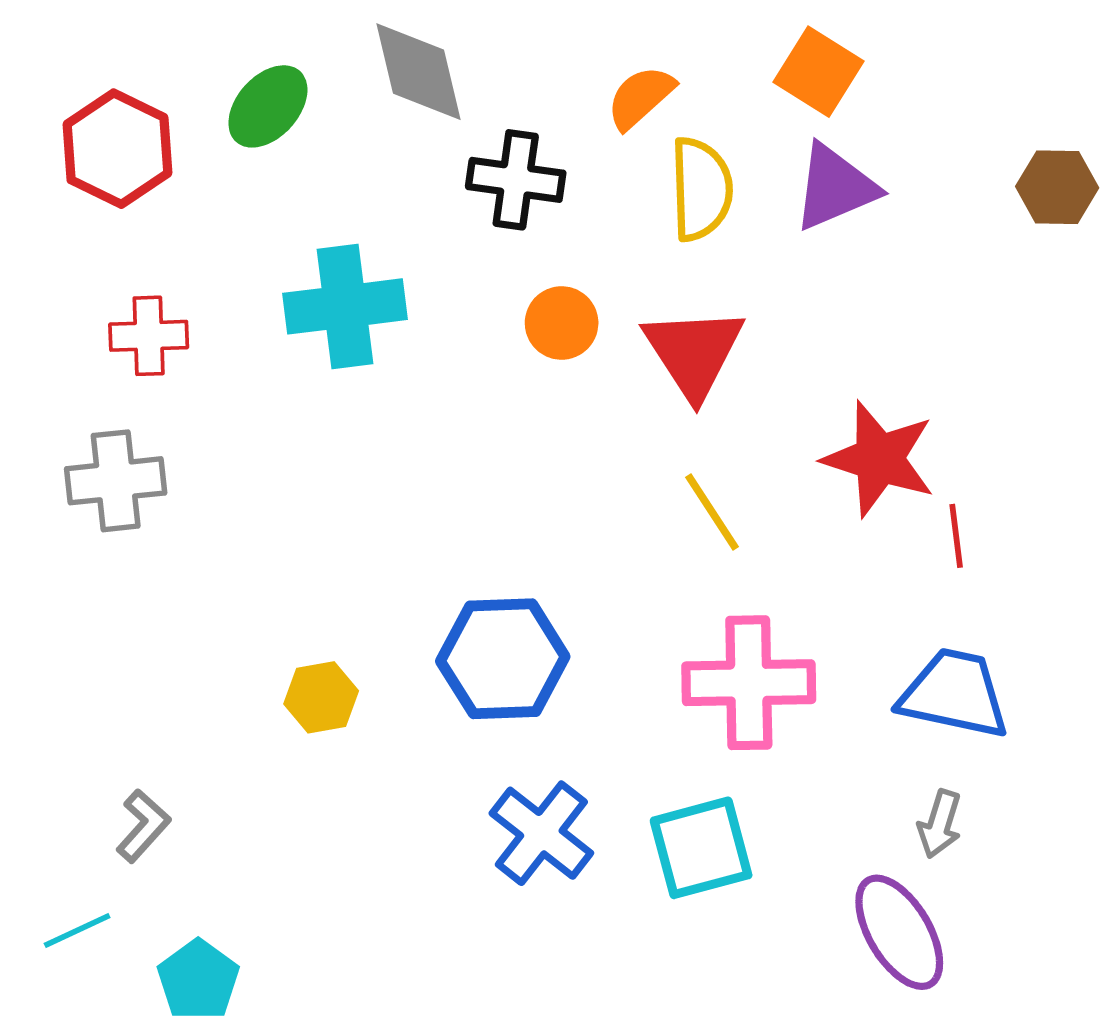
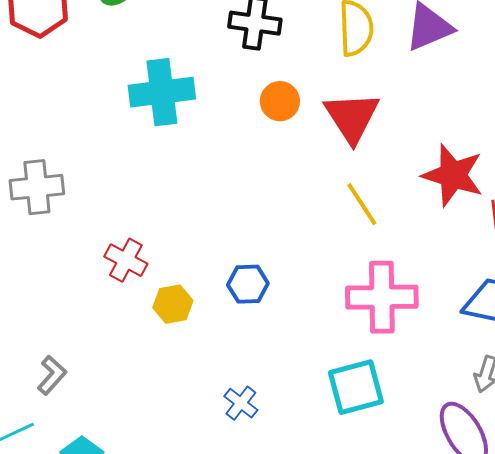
red cross: (149, 336) -> (126, 260), moved, turned 30
blue hexagon: (503, 659) -> (248, 284), size x0.6
yellow hexagon: (321, 697) -> (173, 304), moved
blue cross: (541, 833) -> (241, 403), moved, size x0.6

